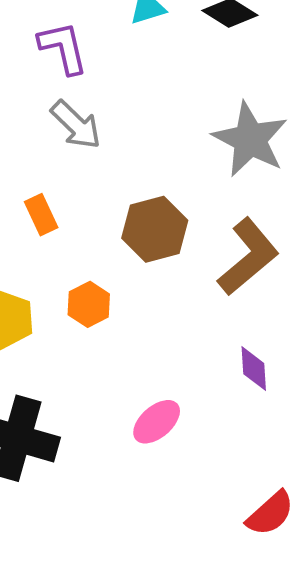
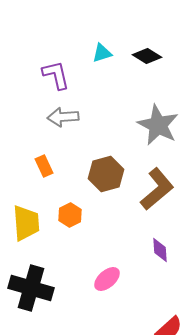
gray arrow: (76, 125) -> (63, 117), turned 132

